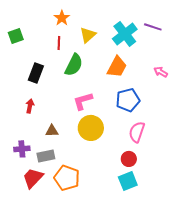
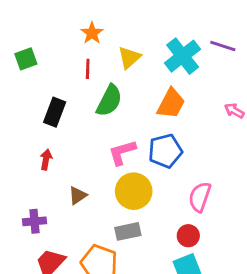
blue pentagon: (128, 100) -> (165, 151), moved
brown triangle: (52, 131) -> (78, 195), turned -32
gray rectangle: (46, 156) -> (128, 231), moved

